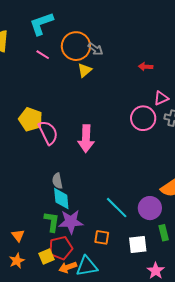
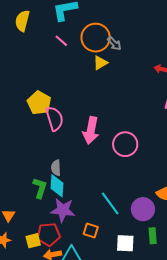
pink circle: (143, 118) -> (125, 144), moved
green L-shape: (52, 222) -> (40, 188), moved

